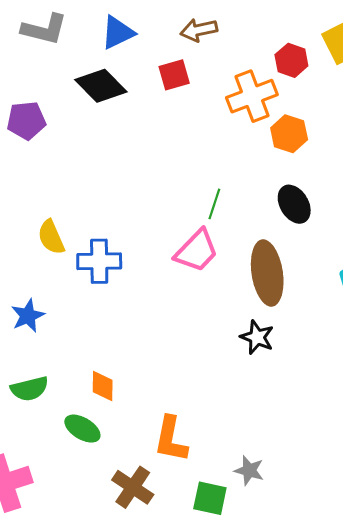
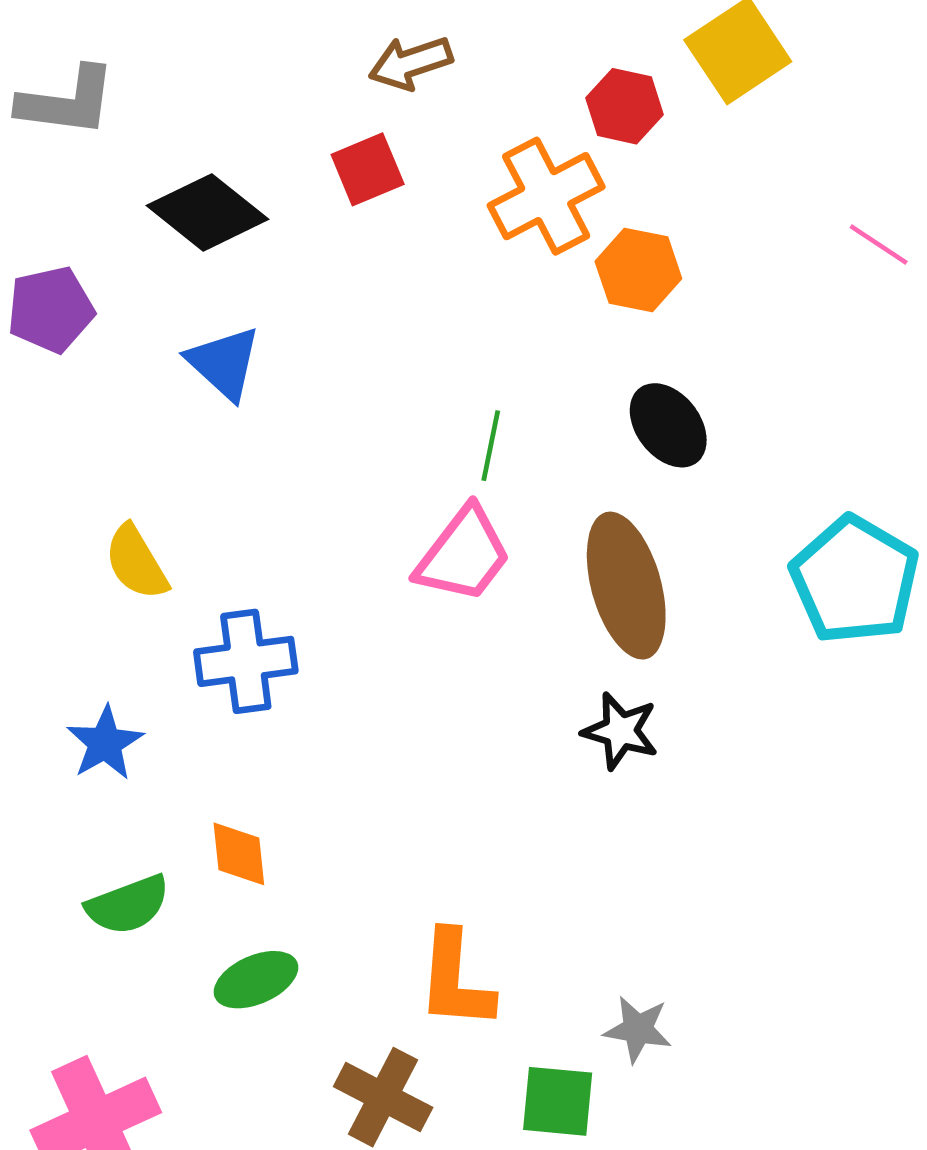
blue triangle: (118, 33) -> (224, 363), moved, turned -45
blue cross: (99, 261) -> (246, 661), moved
orange diamond: (103, 386) -> (239, 854), moved
green ellipse: (82, 429) -> (256, 980), turned -48

